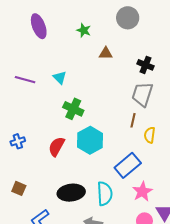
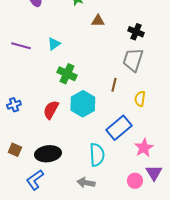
cyan triangle: (60, 77) -> (54, 44), turned 40
brown line: (133, 120) -> (114, 85), moved
pink star: (142, 192) -> (144, 148), moved
black ellipse: (71, 193) -> (48, 154), moved

